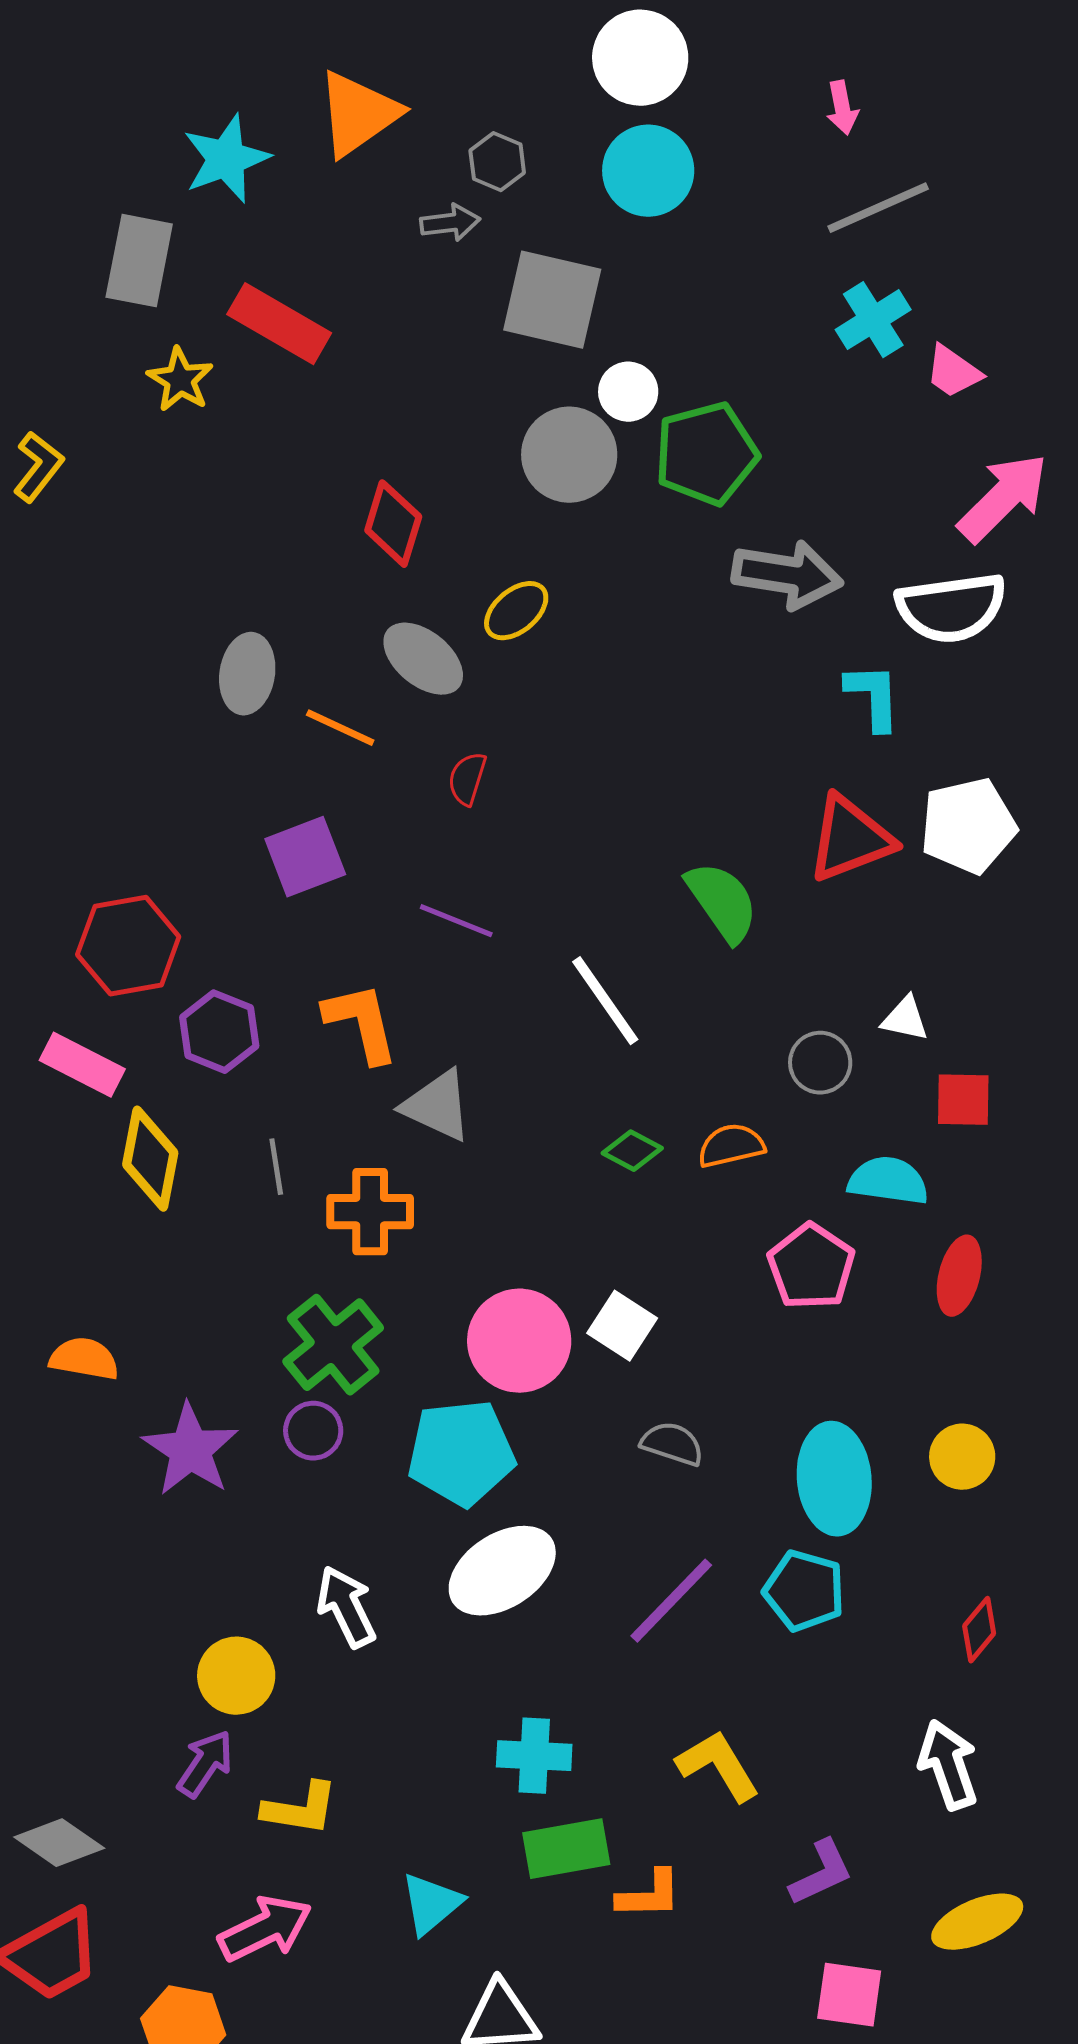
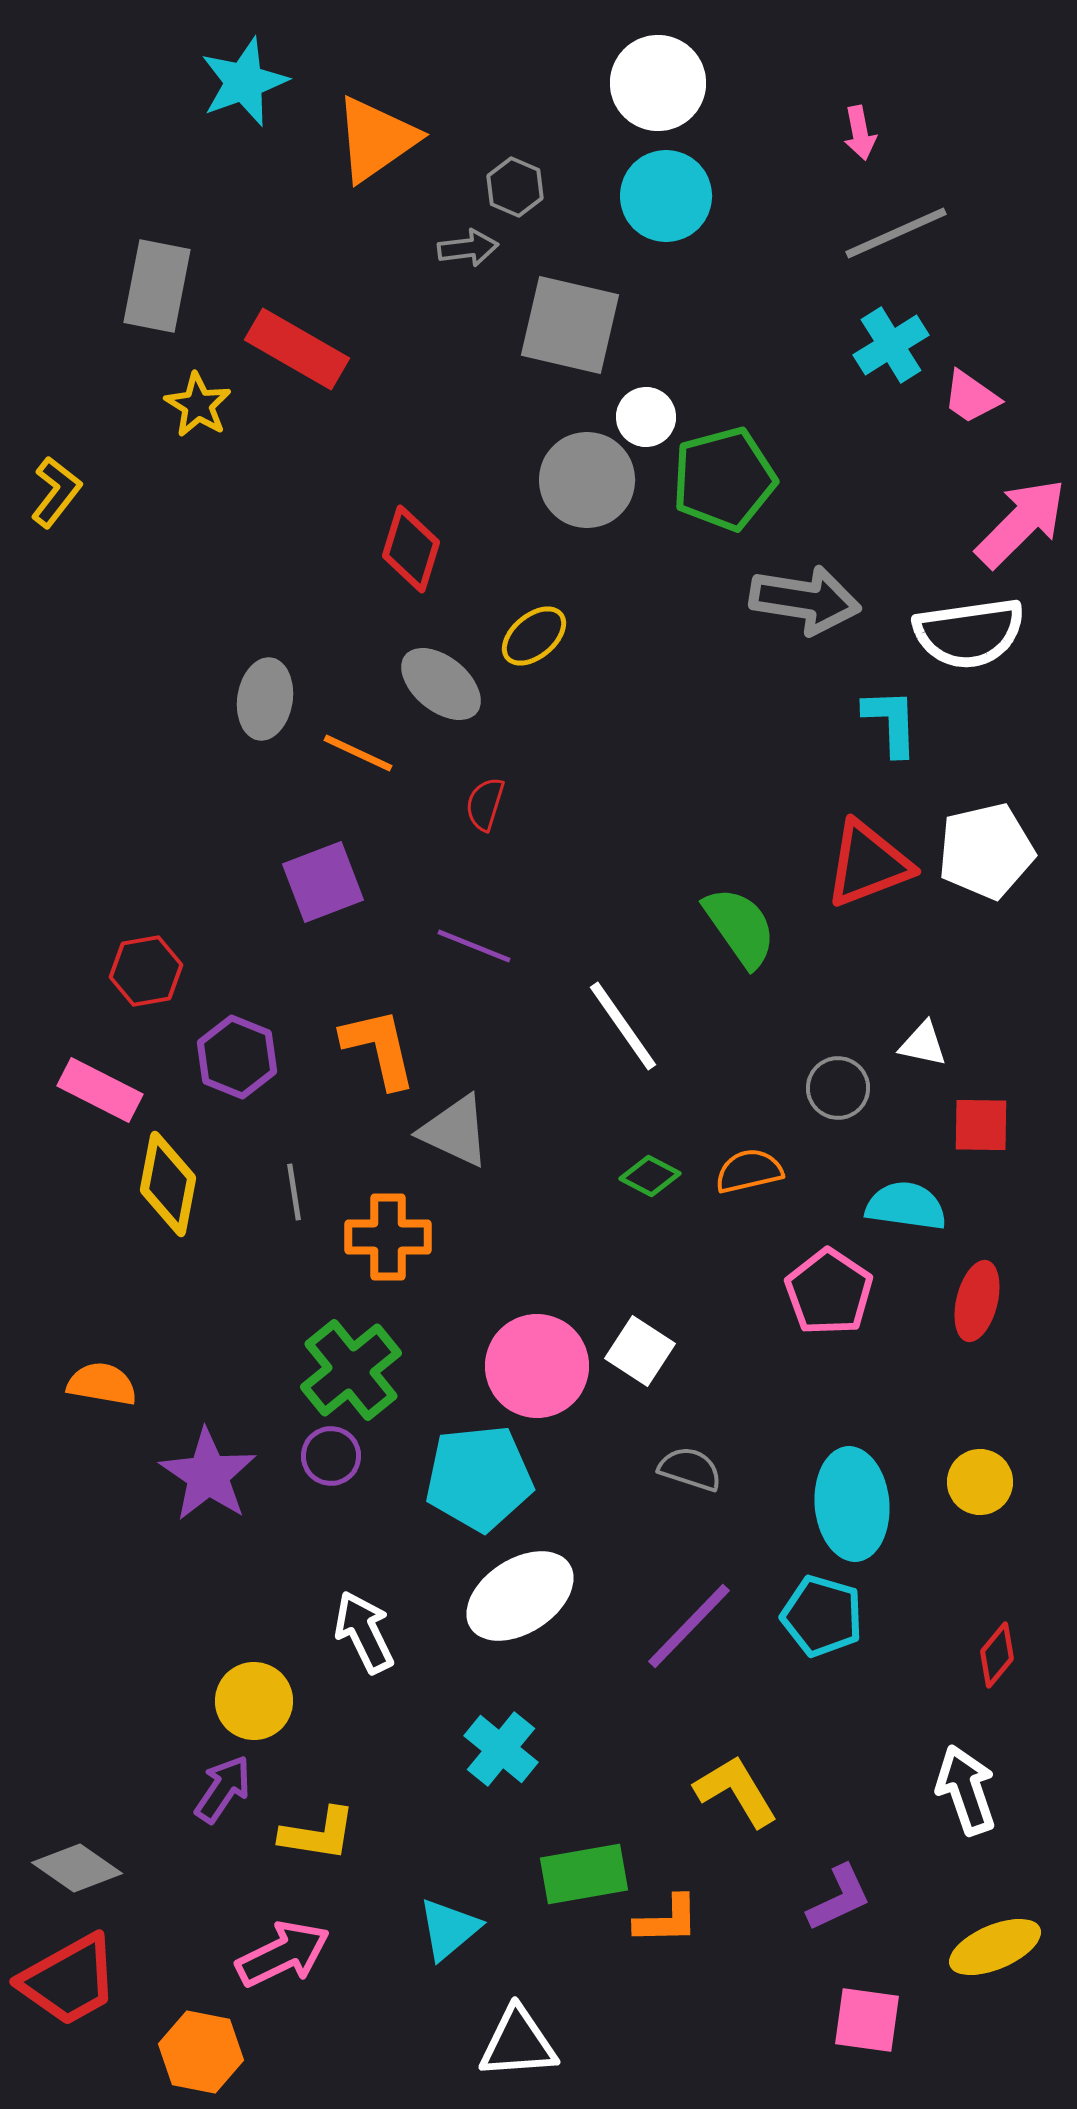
cyan star: (226, 159) -> (244, 82), moved
red hexagon: (128, 946) -> (146, 971), size x0.7
cyan cross: (534, 1756) -> (501, 1749), moved, turned 36

